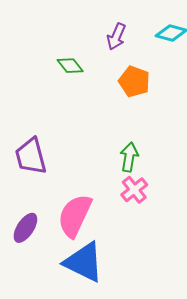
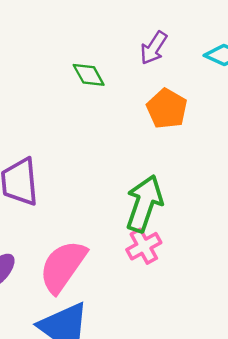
green arrow: (129, 157) -> (144, 204), size x1.5

